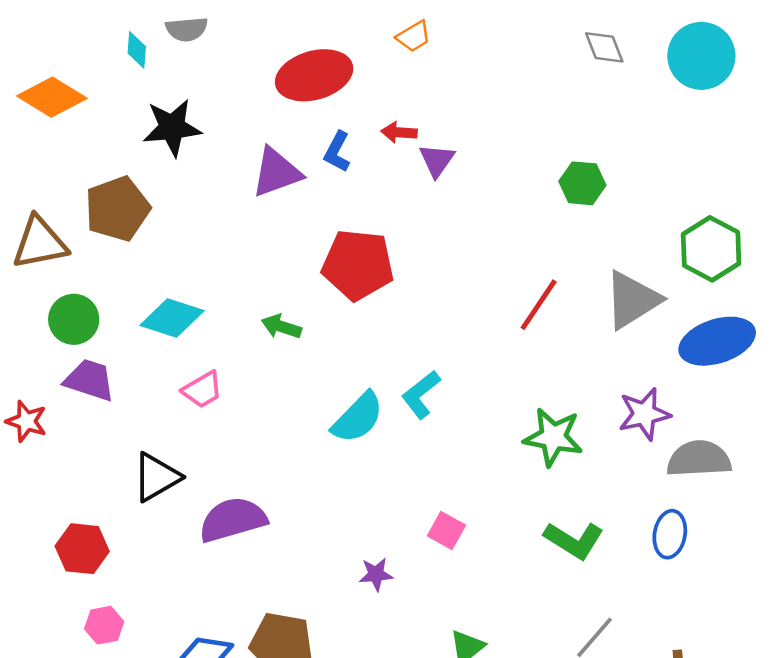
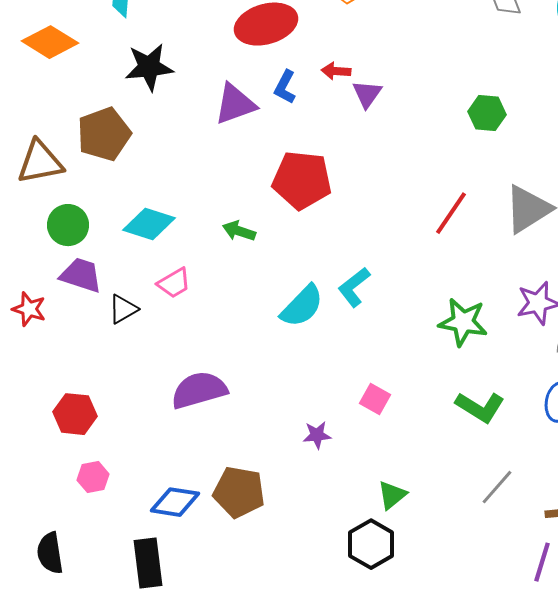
black triangle: (156, 477) -> (123, 309), moved, size x0.7

